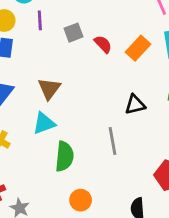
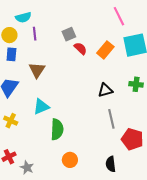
gray square: (73, 33) -> (69, 34), moved
brown triangle: (49, 89) -> (37, 70), moved
gray line: (112, 141) -> (111, 119), moved

